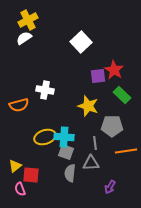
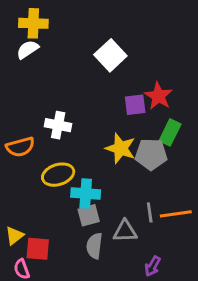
yellow cross: (28, 20) -> (33, 23), turned 30
green rectangle: (122, 95) -> (170, 132), turned 72
gray pentagon: (112, 126) -> (151, 154), moved
yellow ellipse: (45, 137) -> (58, 175), moved
gray line: (95, 143) -> (150, 212), moved
gray square: (66, 152) -> (89, 215), turned -35

